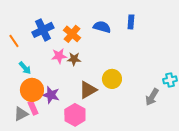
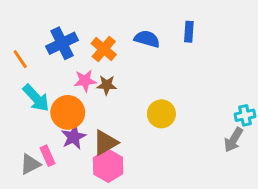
cyan arrow: (25, 68) -> (36, 98), size x1.5
orange circle: (32, 90) -> (68, 112), moved
brown triangle: (88, 90) -> (105, 143), moved
purple star: (51, 95) -> (73, 137), turned 30
gray arrow: (152, 97) -> (233, 140), moved

